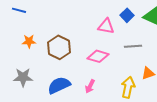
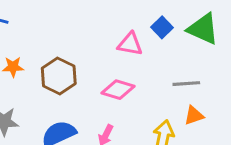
gray line: (133, 46) -> (186, 84), moved

